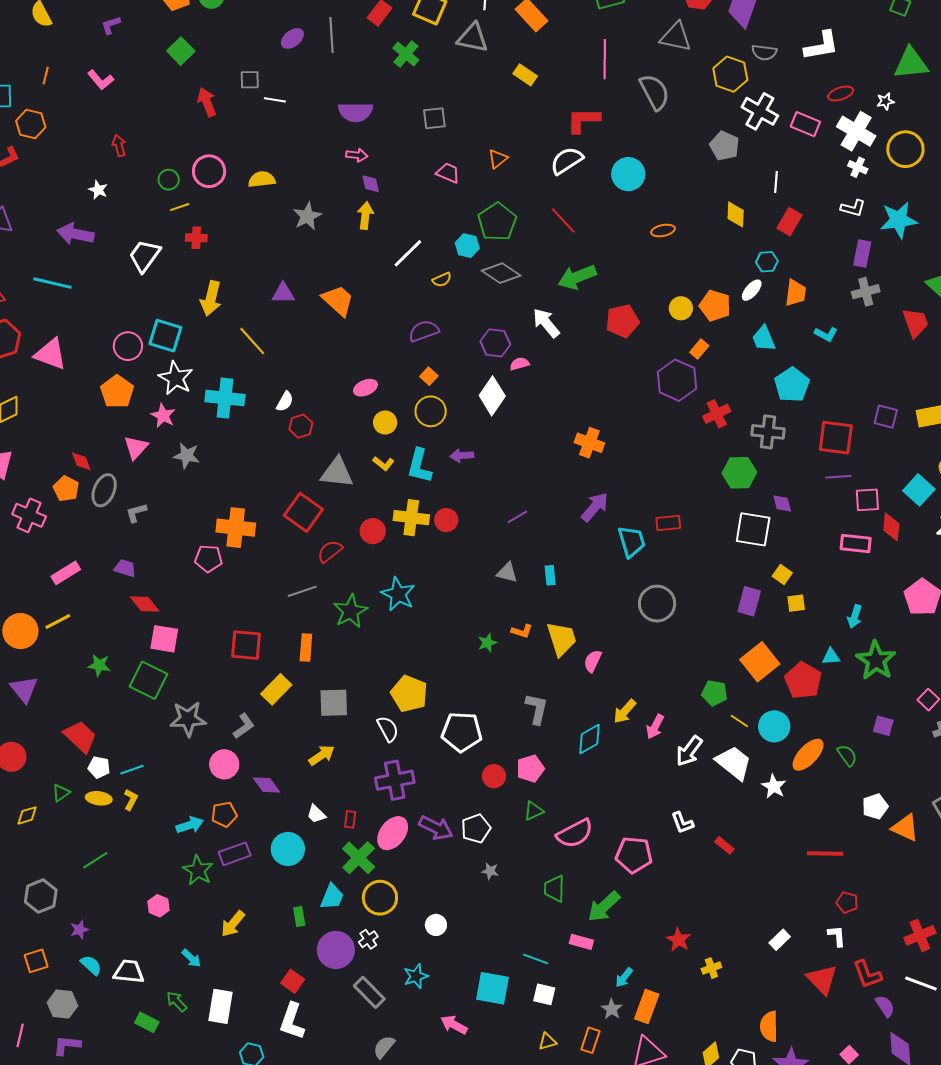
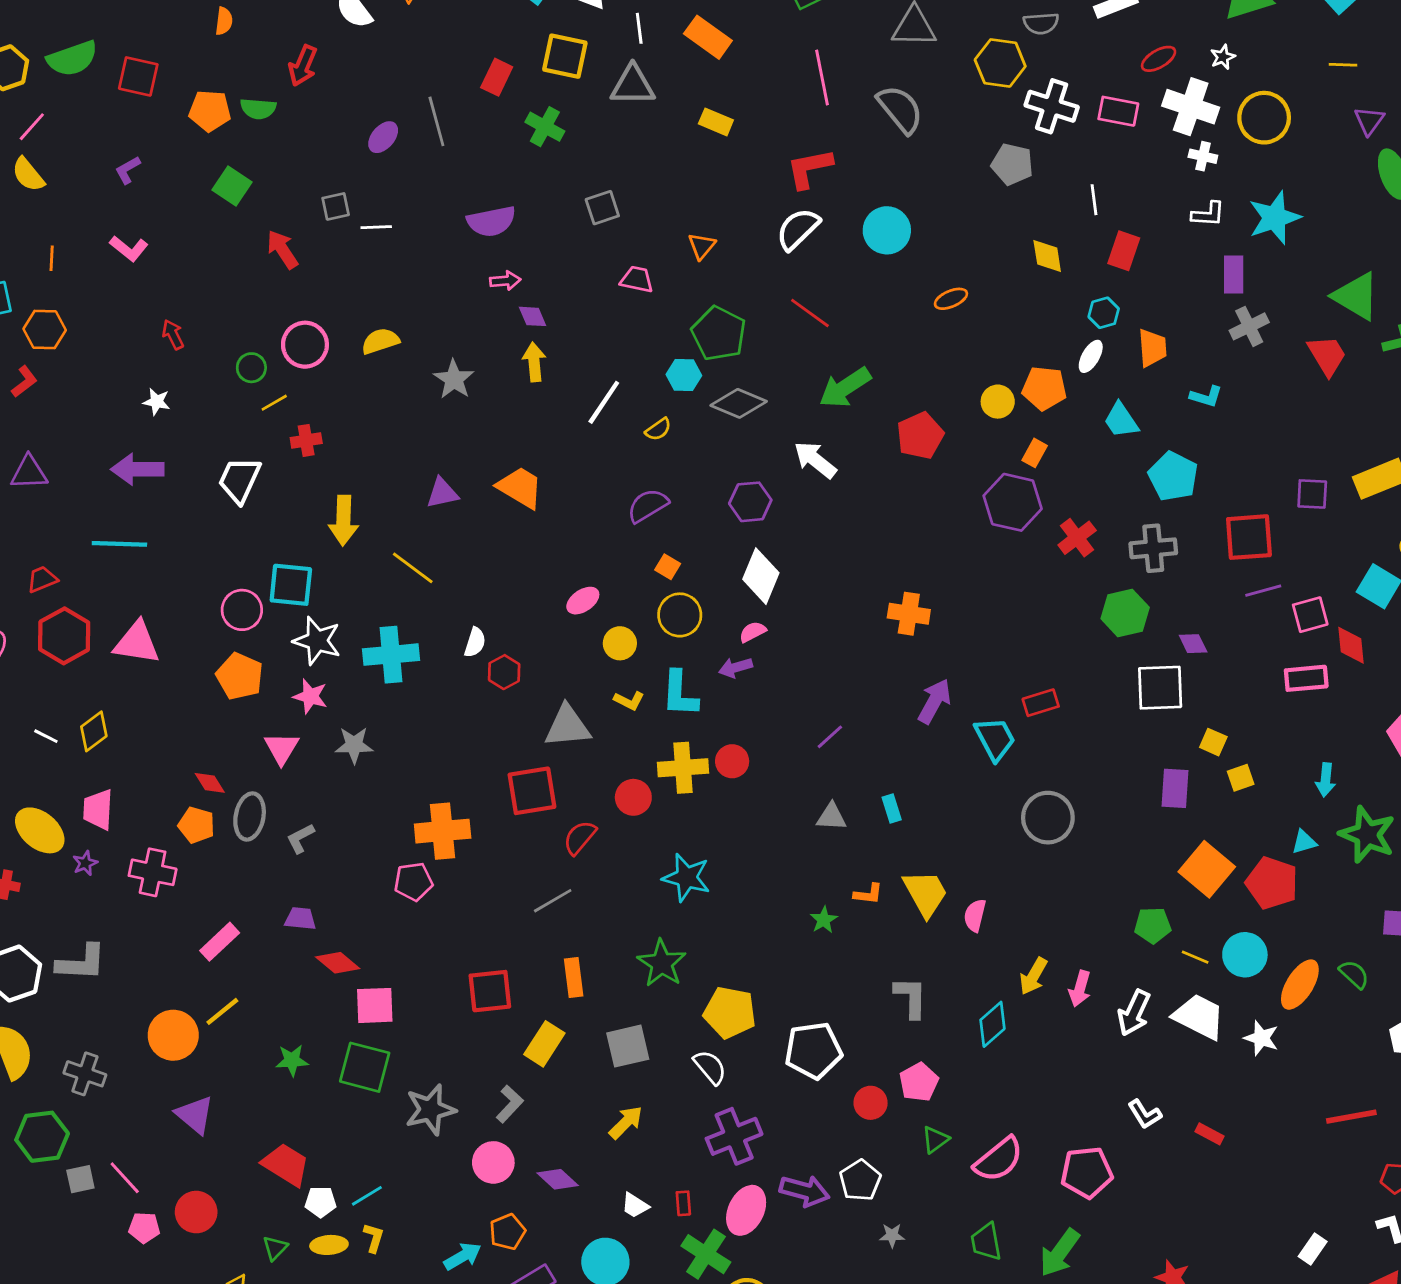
pink semicircle: (520, 364) -> (753, 632), moved
red square: (303, 512) -> (532, 791), turned -33
green star: (350, 611) -> (662, 963), moved

